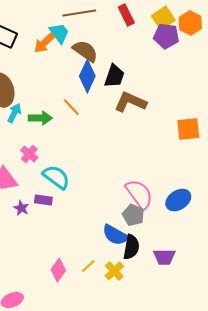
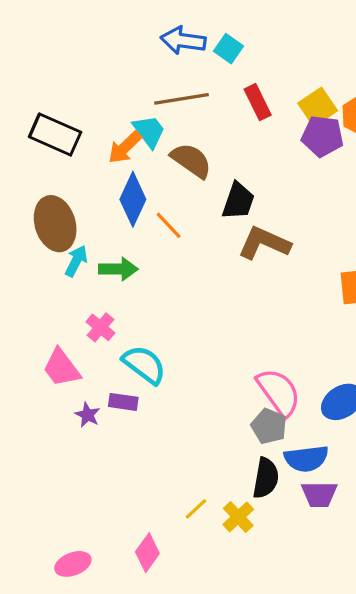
blue diamond: (87, 76) -> (133, 199), moved
orange line: (71, 107) -> (169, 225), moved
blue semicircle: (115, 235) -> (306, 459), moved, turned -36
pink diamond: (58, 270) -> (147, 553), moved

